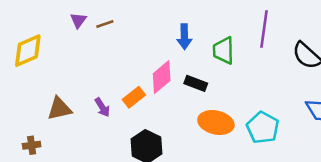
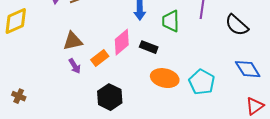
brown triangle: (59, 109) -> (73, 41), moved
brown cross: (32, 145) -> (19, 96), turned 32

